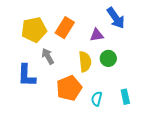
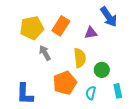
green circle: (108, 58) -> (102, 70), moved
blue L-shape: (27, 75) -> (25, 94), moved

